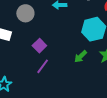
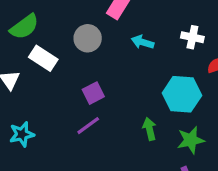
green arrow: (81, 56) -> (150, 129), turned 104

